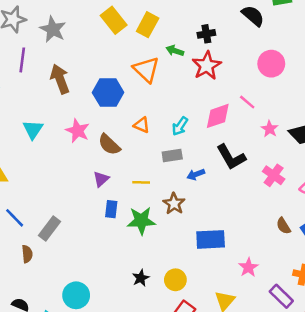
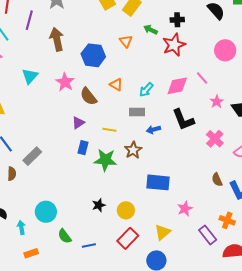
orange triangle: (146, 70) -> (126, 41), size x0.6

